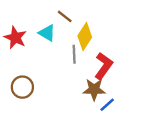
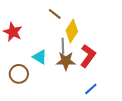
cyan triangle: (47, 33) -> (40, 57), moved
brown star: (94, 89) -> (66, 61), moved

